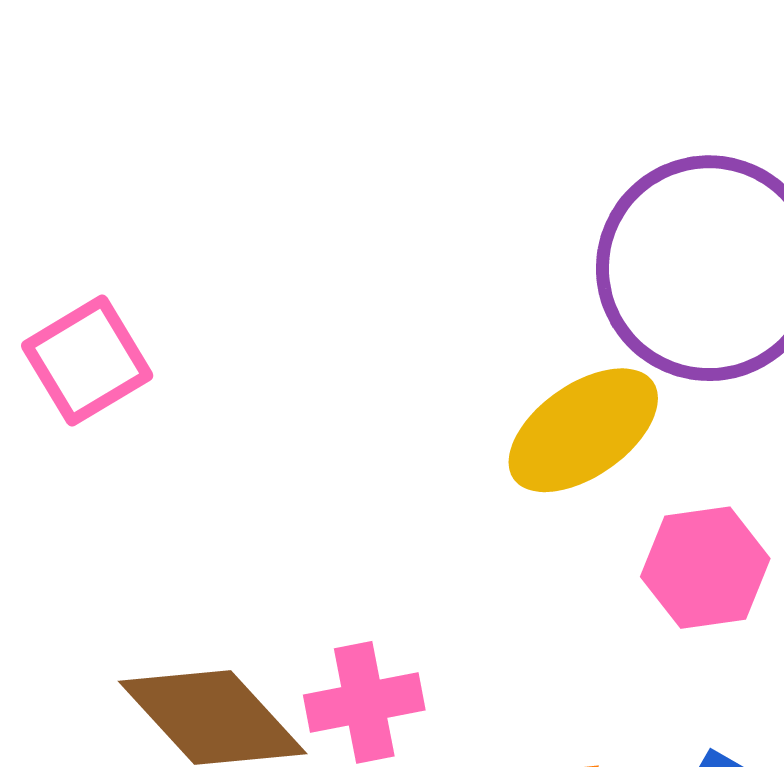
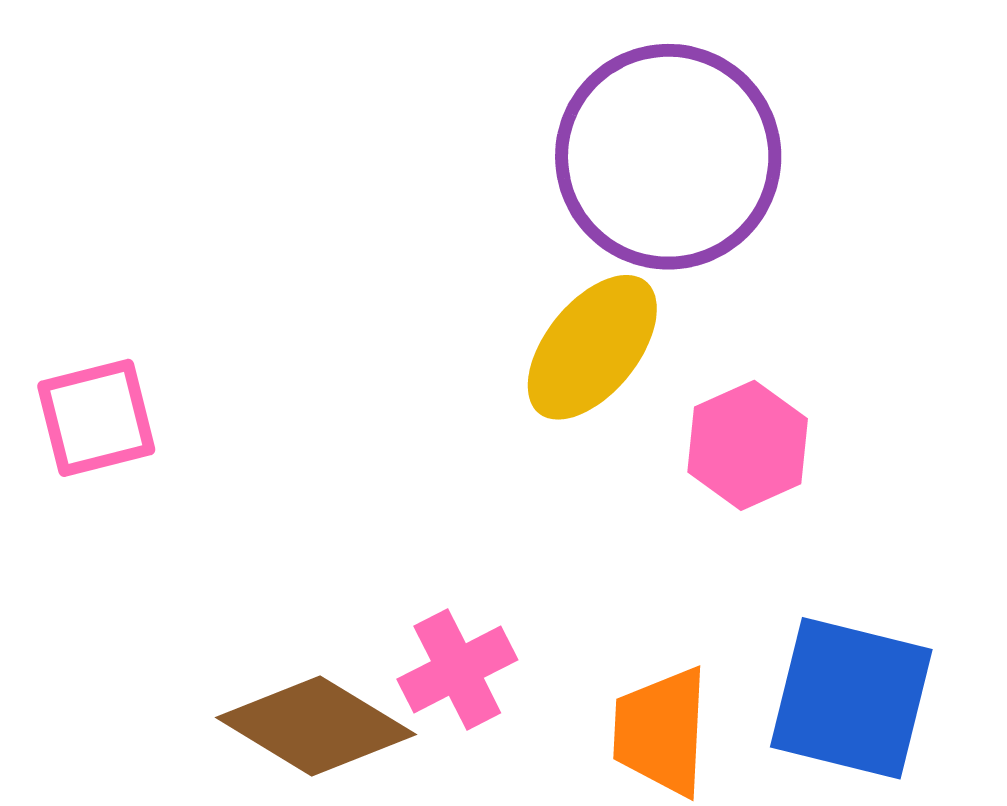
pink square: (87, 361) -> (96, 418), turned 33

